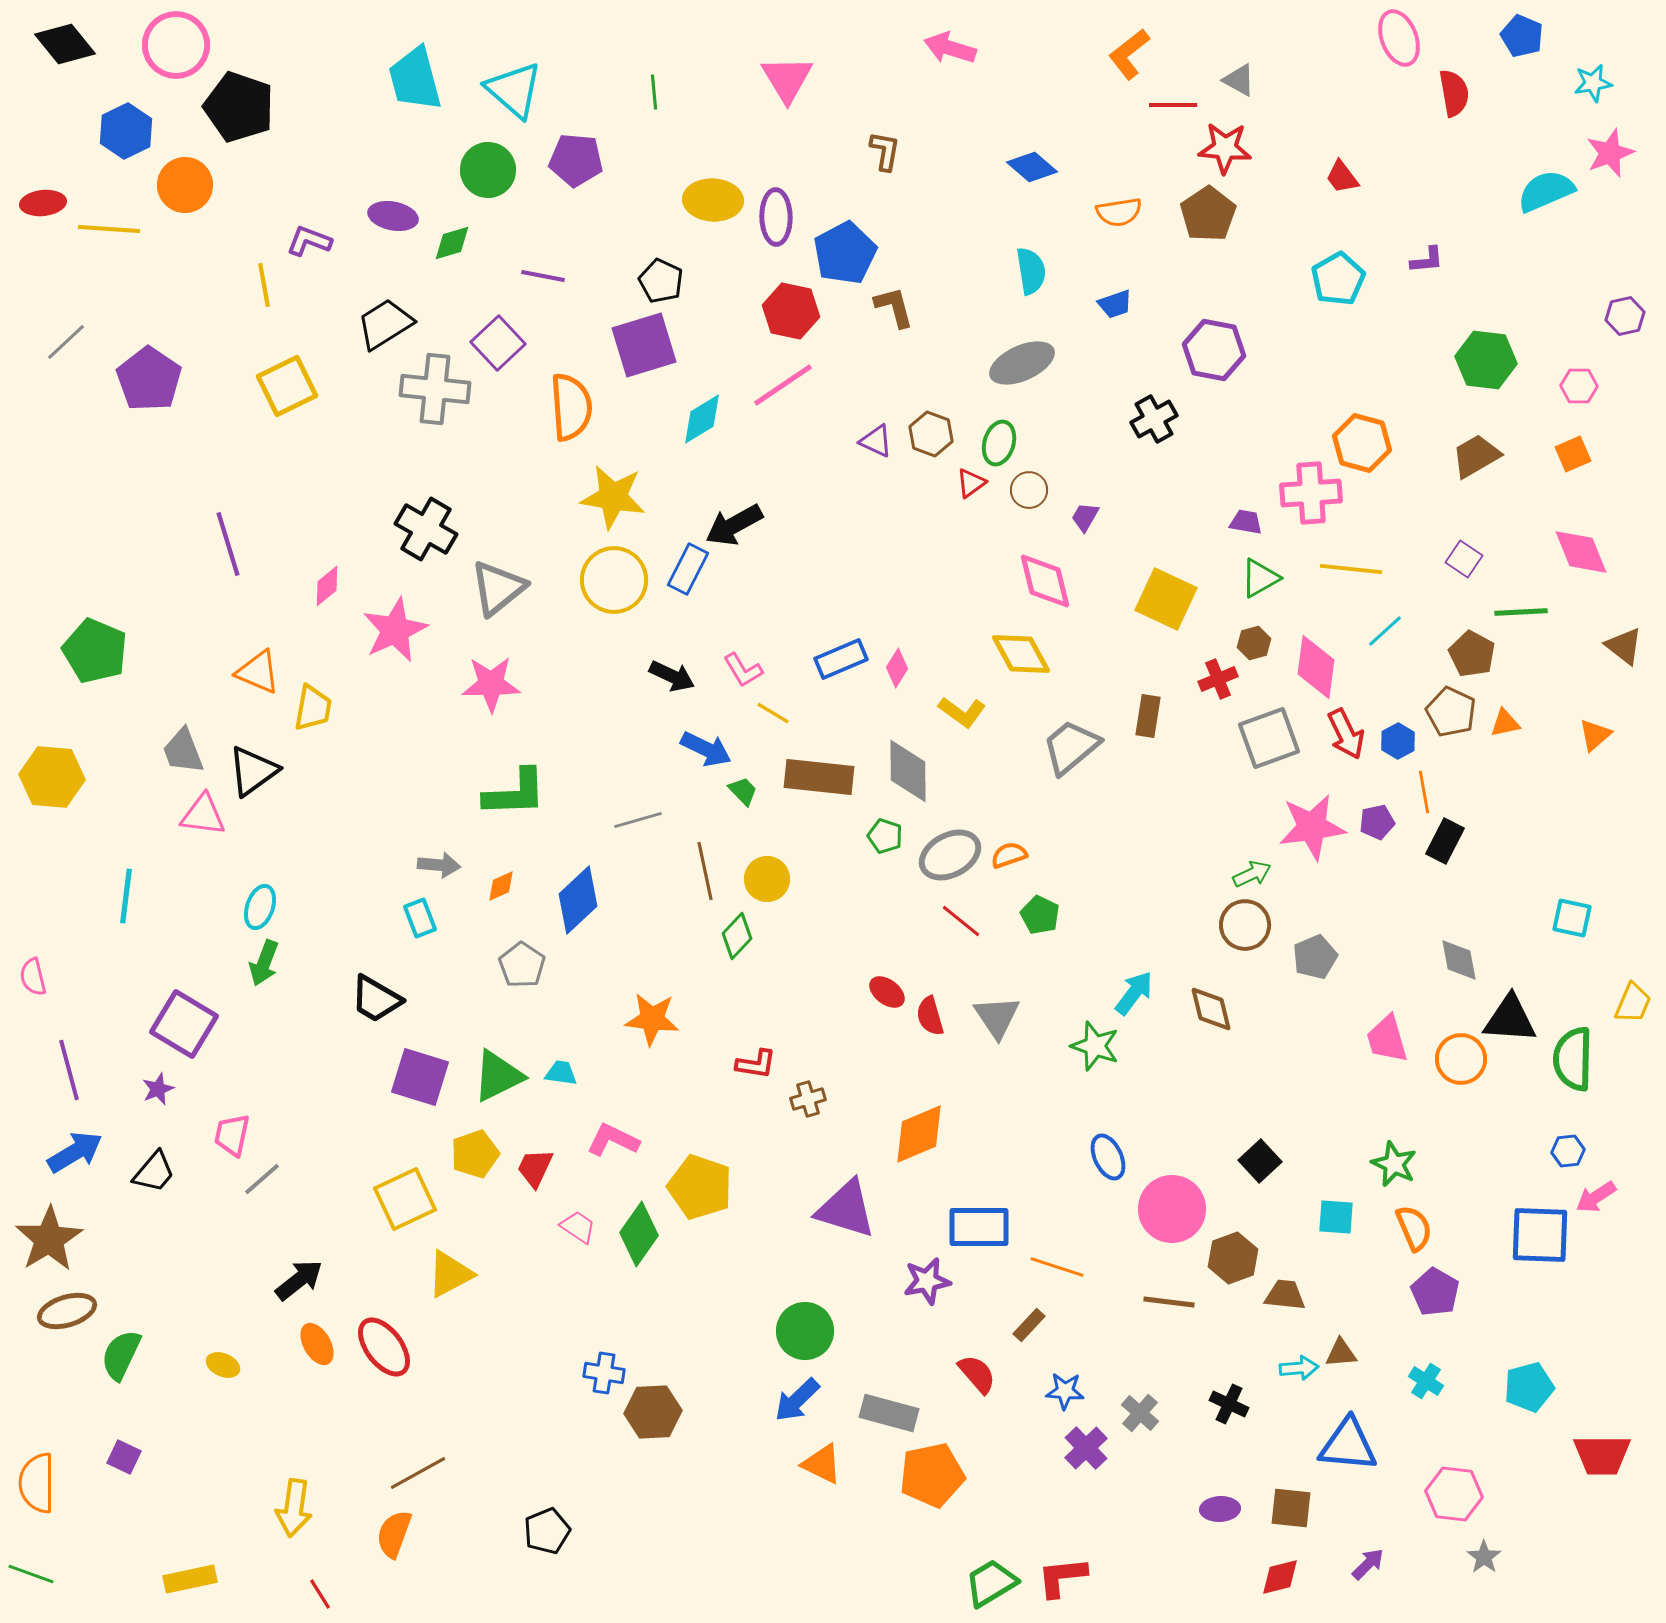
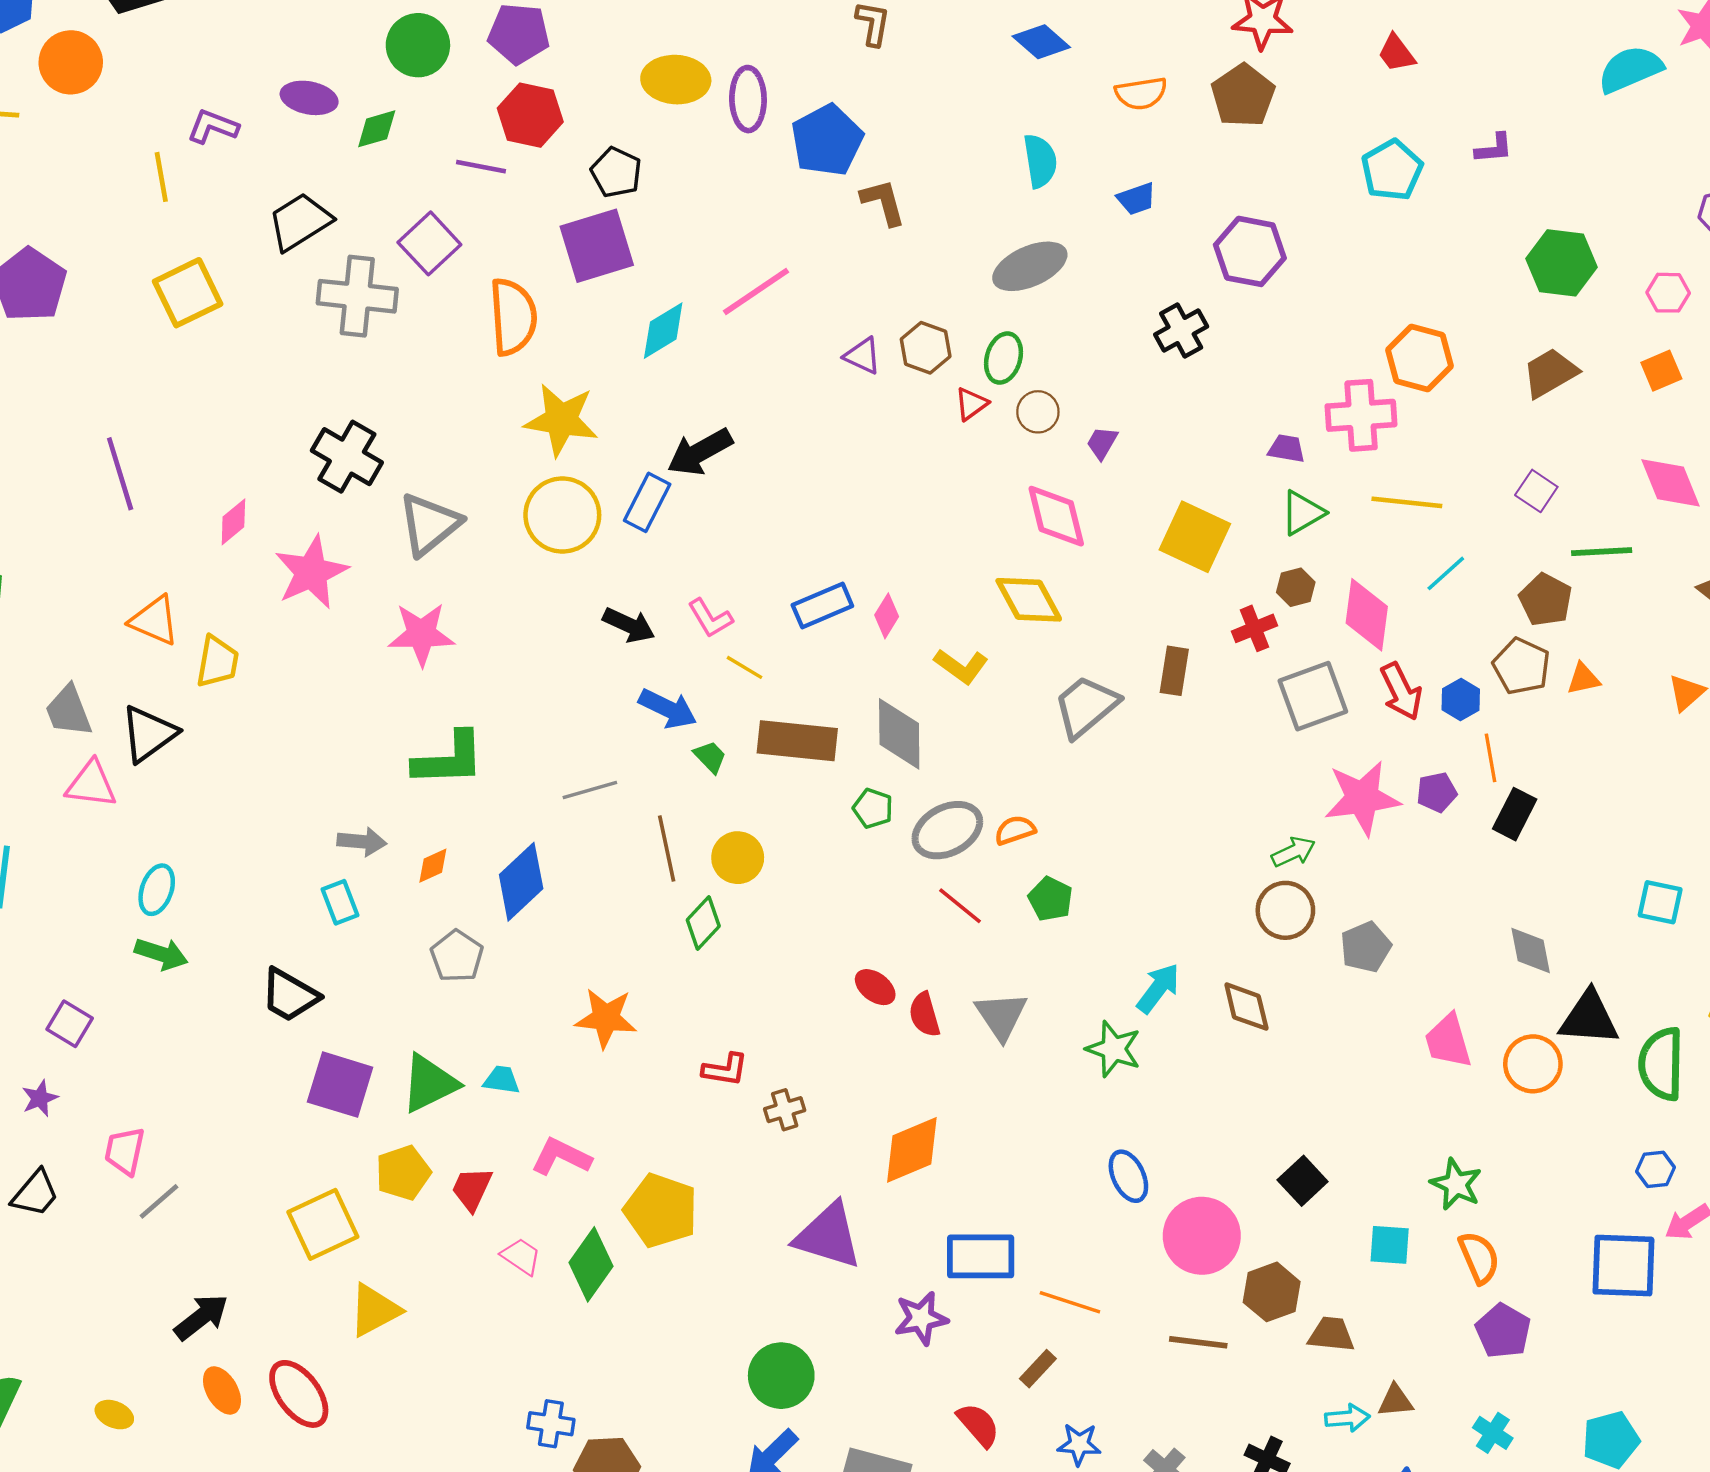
red hexagon: (791, 311) -> (530, 115), moved
green arrow: (264, 963) -> (161, 954), turned -93
purple square: (184, 1024) -> (70, 1024), size x0.6

